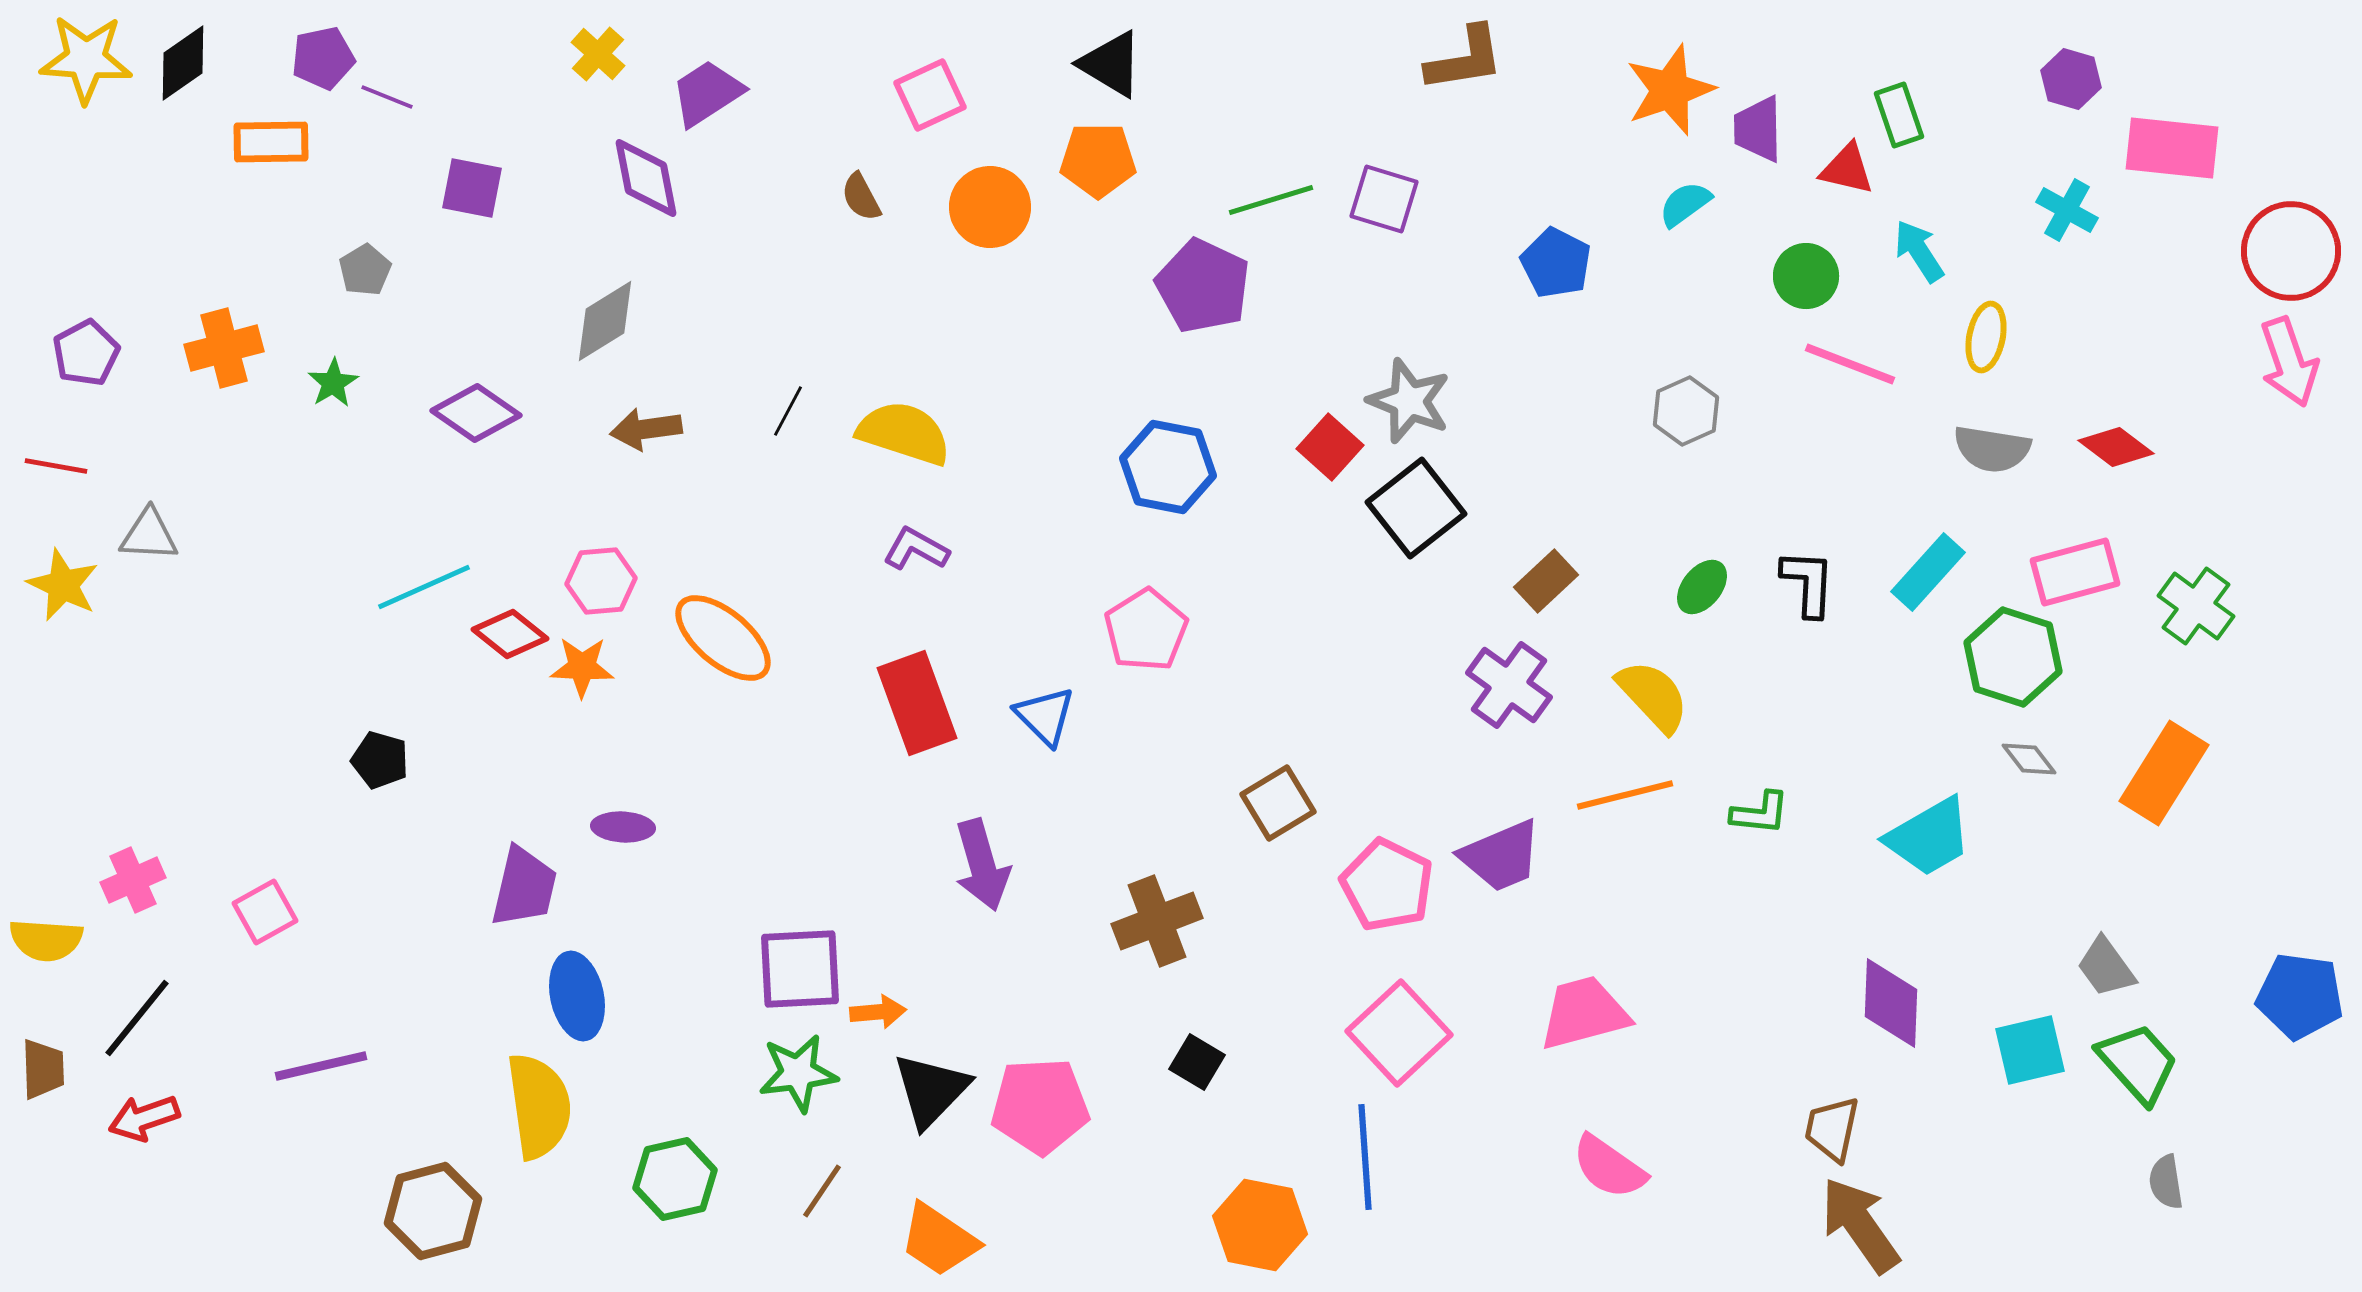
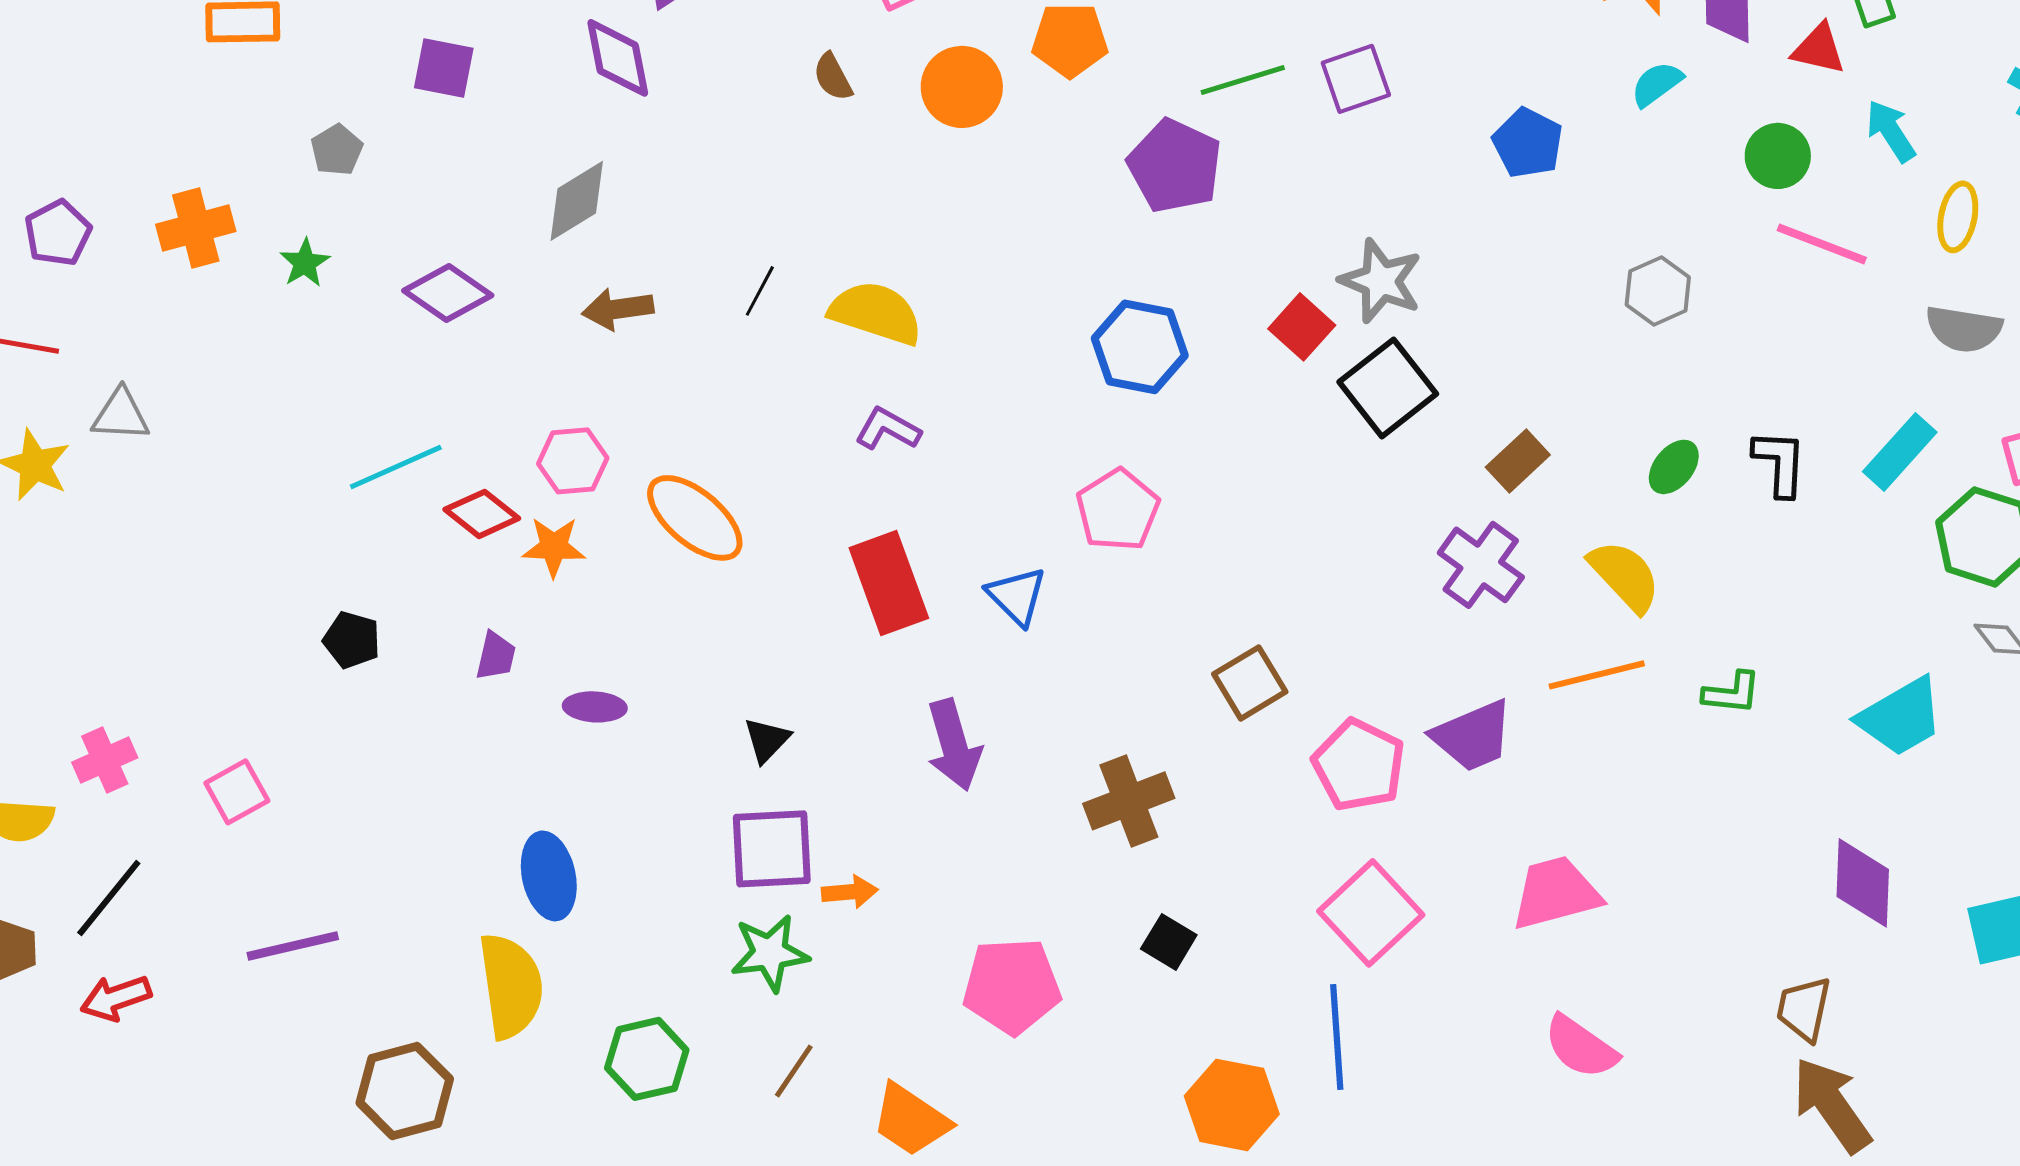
purple square: (1384, 199) -> (1356, 79), turned -36
purple trapezoid: (524, 887) -> (496, 656), moved, size x0.6
black triangle: (931, 1090) -> (767, 740), moved, size x0.6

